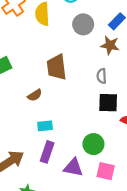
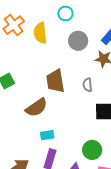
gray semicircle: (102, 76) -> (87, 85), moved
brown semicircle: (35, 95) -> (36, 107), size x1.6

